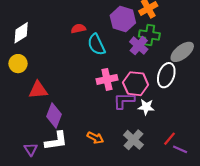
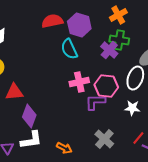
purple hexagon: (123, 19) -> (79, 25), moved
red semicircle: (78, 29) -> (52, 21), moved, size x1.5
white star: (146, 107) -> (132, 108), moved
orange arrow: (95, 138) -> (64, 148), moved

